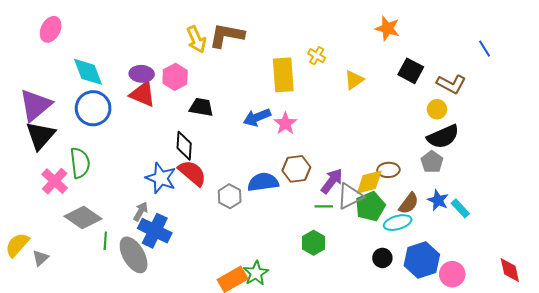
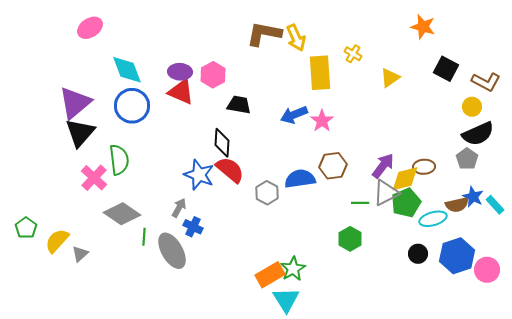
pink ellipse: (51, 29) -> (90, 28), turned 30
yellow arrow: (196, 39) -> (296, 38), moved
purple arrow: (332, 181) -> (383, 166), moved
brown semicircle: (409, 203) -> (457, 205), moved, turned 40
blue cross: (155, 231) -> (193, 227), size x0.6

